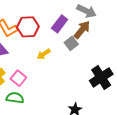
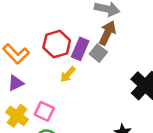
purple rectangle: (60, 24) -> (80, 49), moved
red hexagon: (28, 27) -> (57, 44), moved

